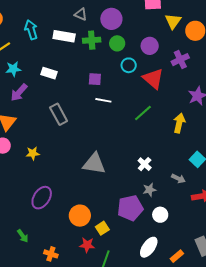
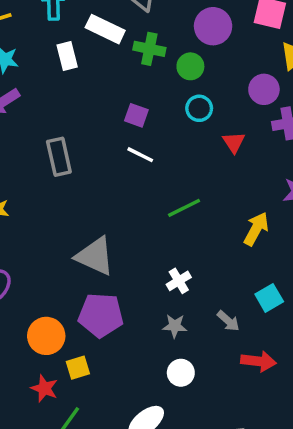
purple circle: (111, 19) -> (213, 26), moved
purple circle: (150, 46) -> (264, 89), moved
white rectangle: (49, 73) -> (67, 56), moved, turned 42
red triangle: (153, 79) -> (234, 142), size x0.6
green line: (143, 113) -> (184, 208), moved
purple pentagon: (130, 208) -> (101, 315), moved

